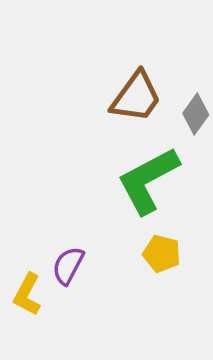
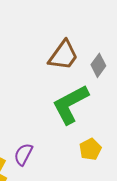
yellow pentagon: (162, 254) -> (90, 149), moved, turned 30

